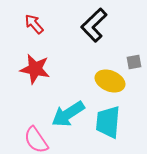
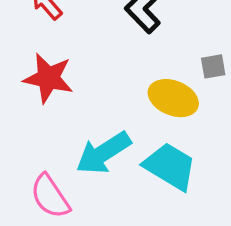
cyan trapezoid: (108, 122) -> (170, 166), turned 116

